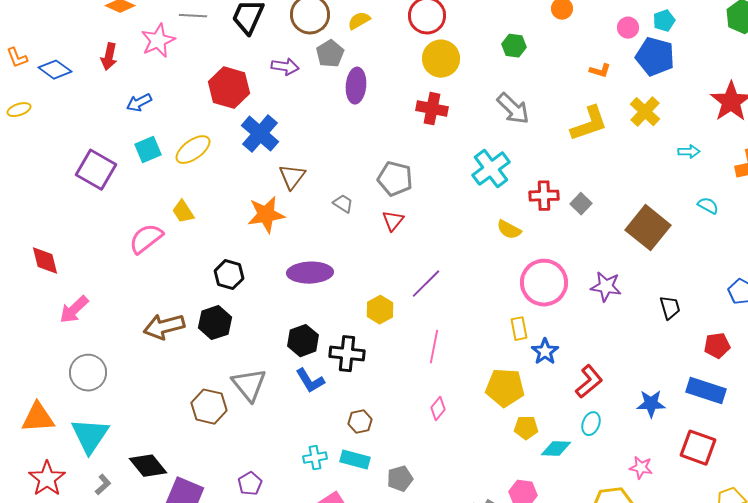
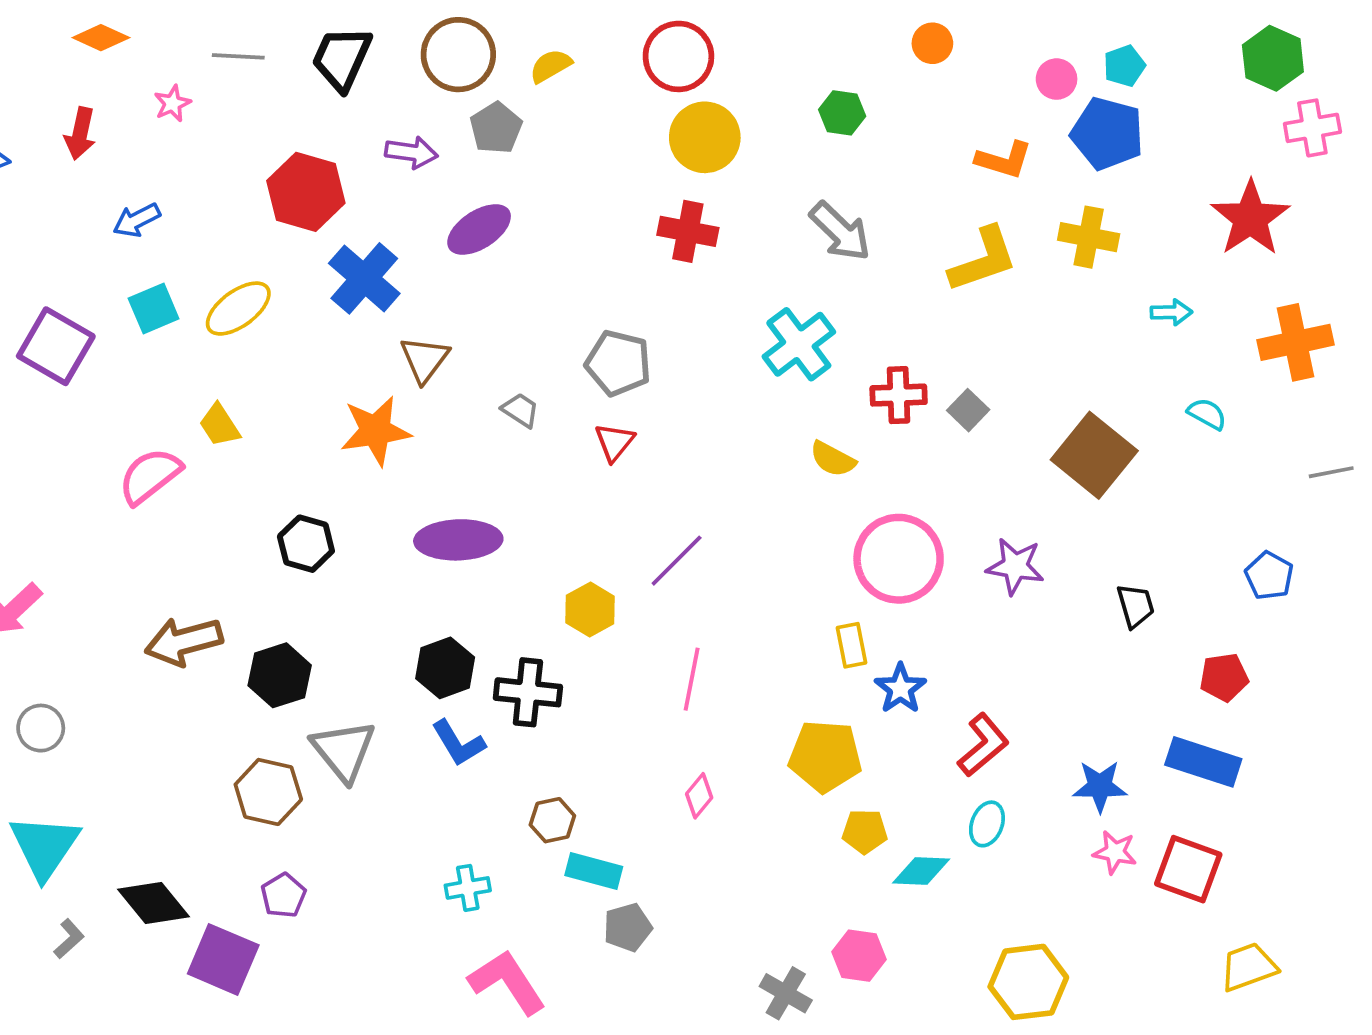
pink star: (158, 41) -> (172, 103), size x0.6
orange L-shape: (600, 71) -> (1004, 160), size x1.4
purple ellipse: (356, 86) -> (479, 230), moved, turned 52
yellow cross: (645, 112) -> (1089, 237), turned -32
black hexagon: (215, 323) -> (280, 675), moved
gray circle: (88, 373) -> (41, 728), size x0.7
cyan rectangle: (355, 460) -> (594, 871), moved
pink star: (641, 468) -> (1115, 852), moved
purple pentagon: (250, 484) -> (283, 895), moved

